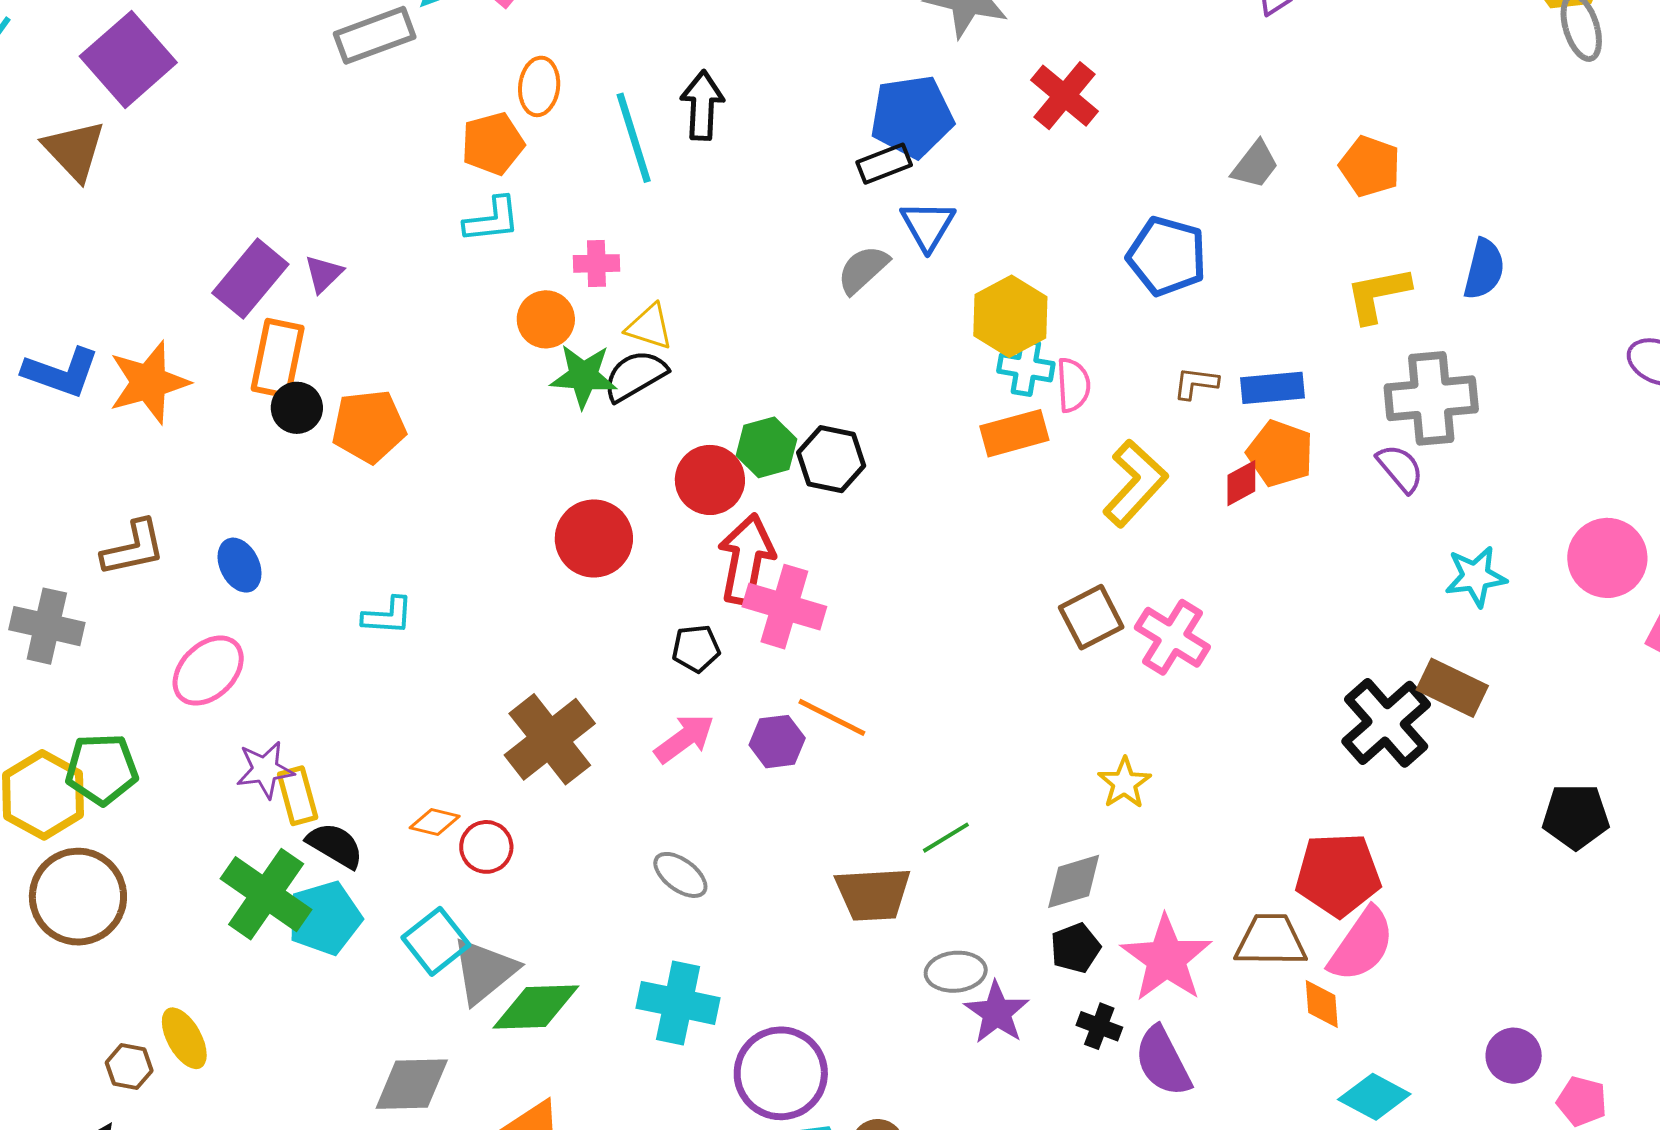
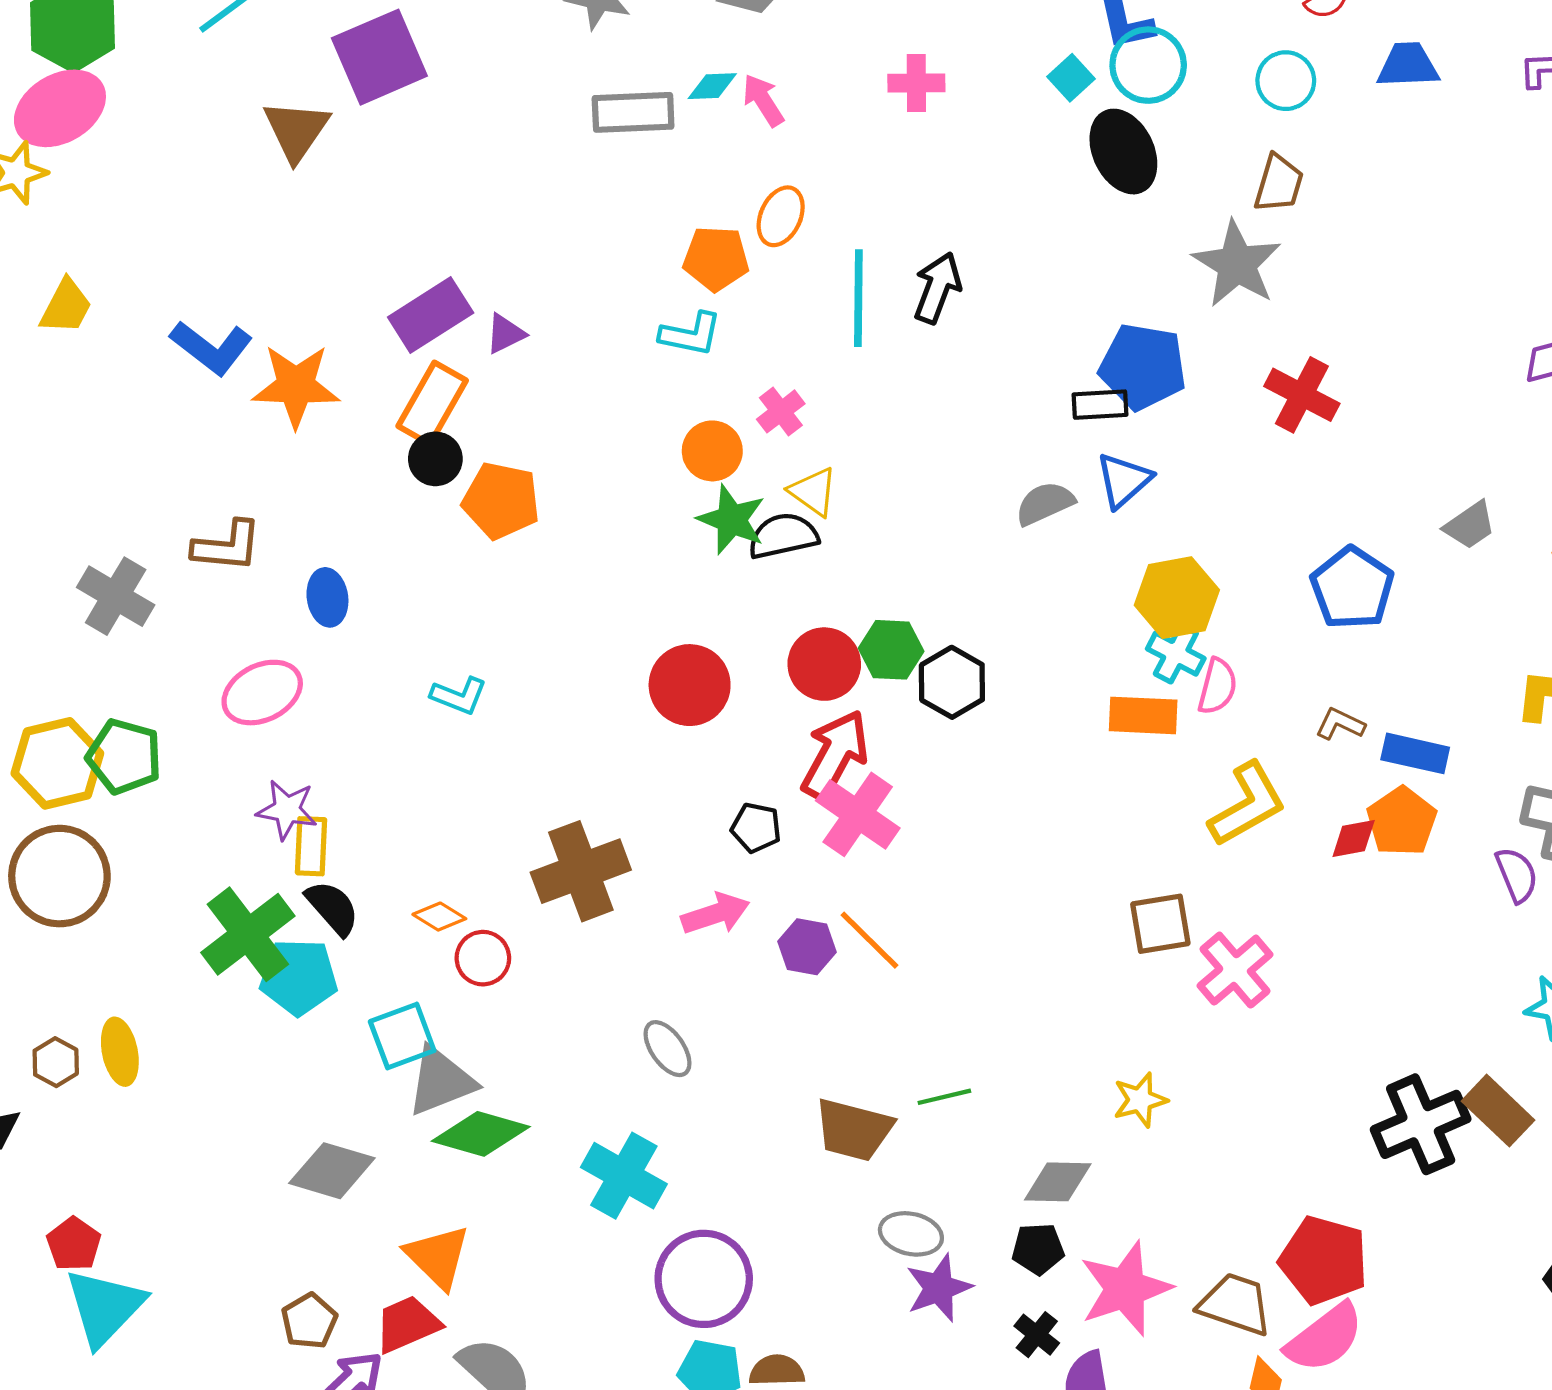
red cross: (1064, 96) -> (1302, 395), turned -30
pink cross: (596, 263) -> (781, 411), turned 36

